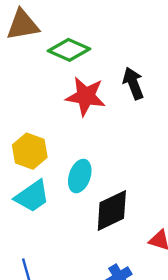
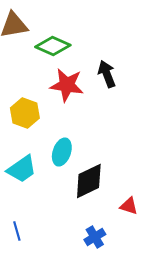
yellow hexagon: (30, 151) -> (25, 113), moved

